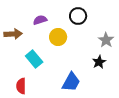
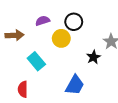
black circle: (78, 16) -> (74, 22), moved
black star: (99, 62) -> (93, 57), moved

